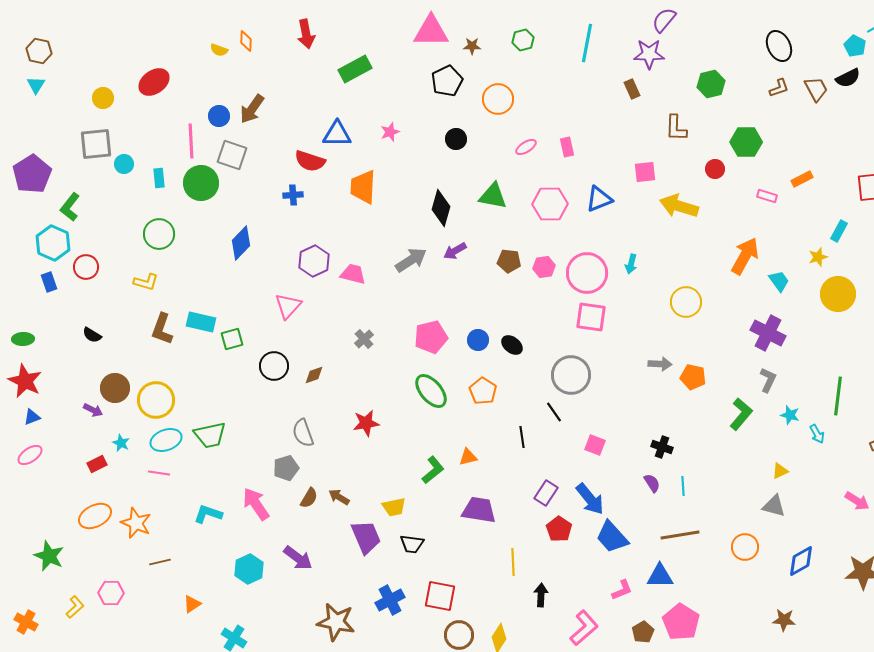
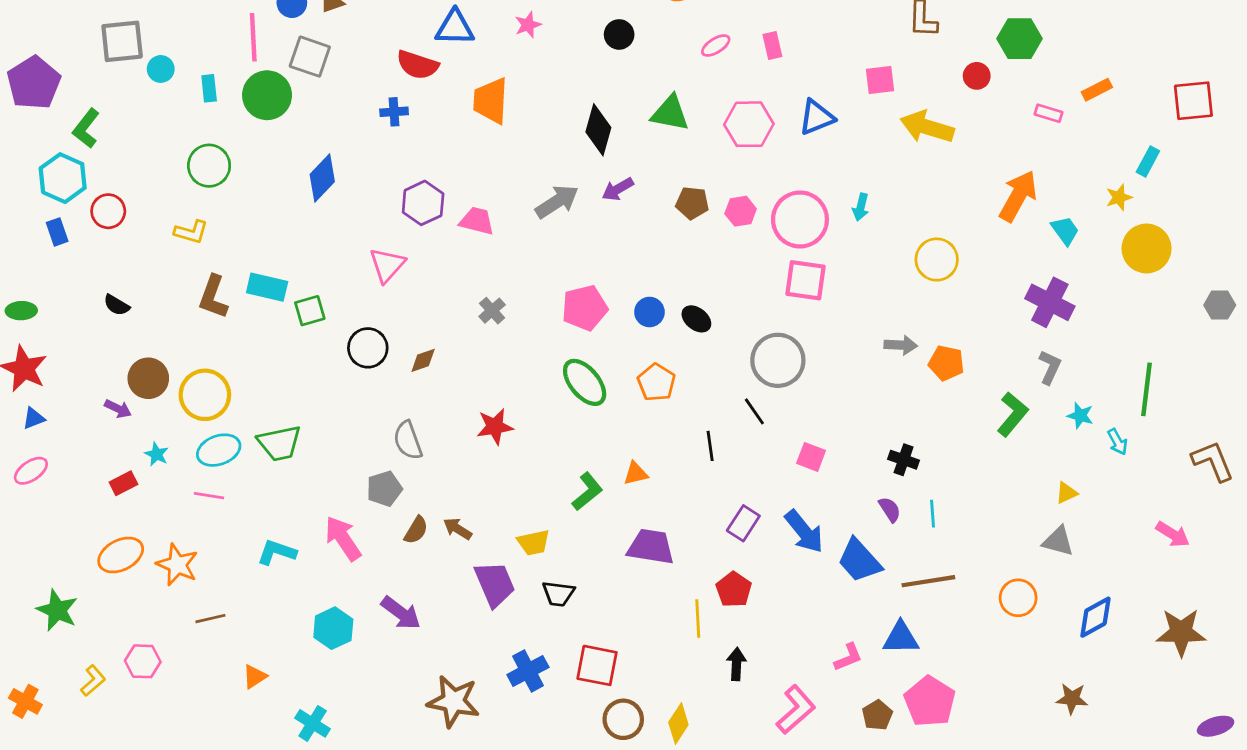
red pentagon: (559, 529) -> (734, 590), moved
blue trapezoid: (612, 537) -> (859, 561), moved

